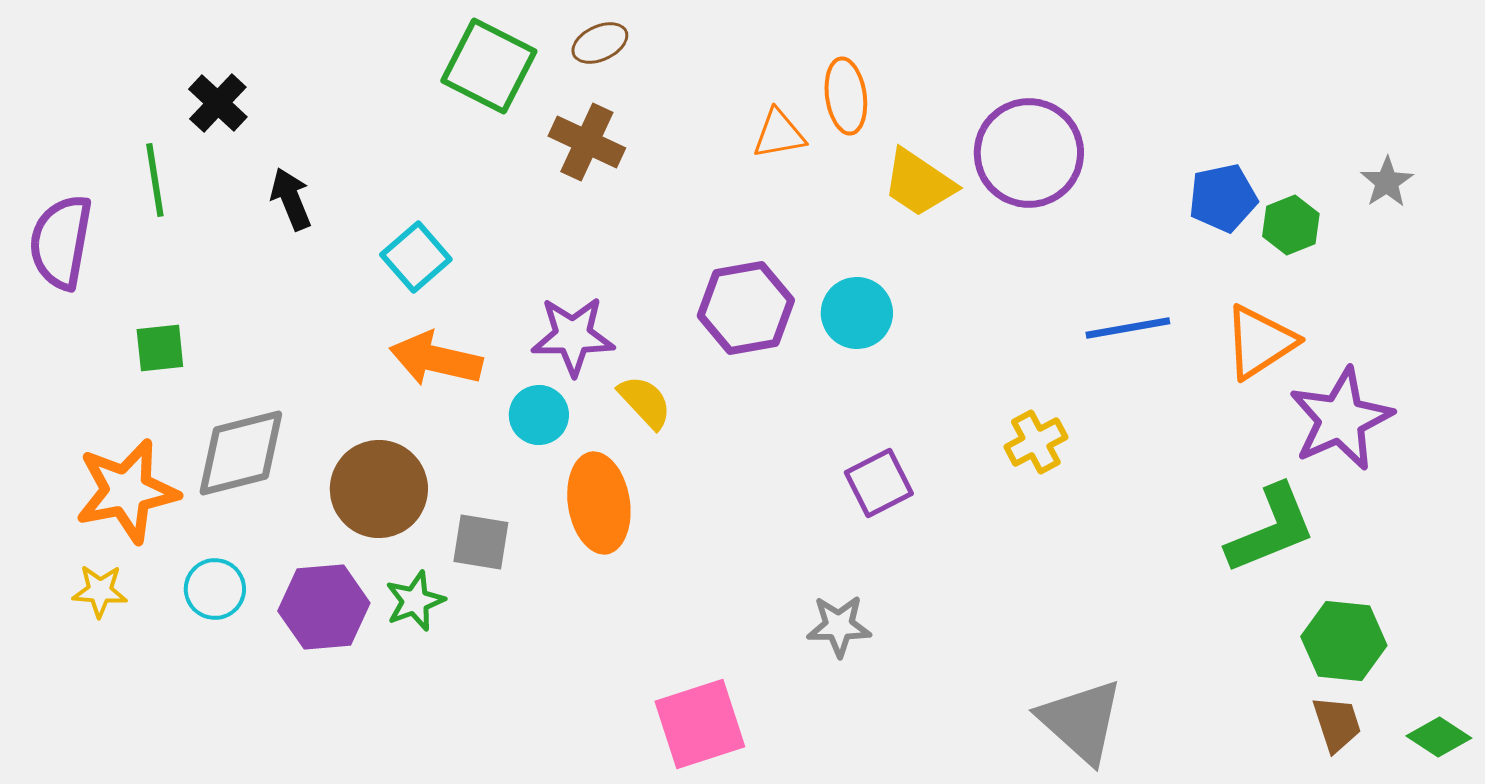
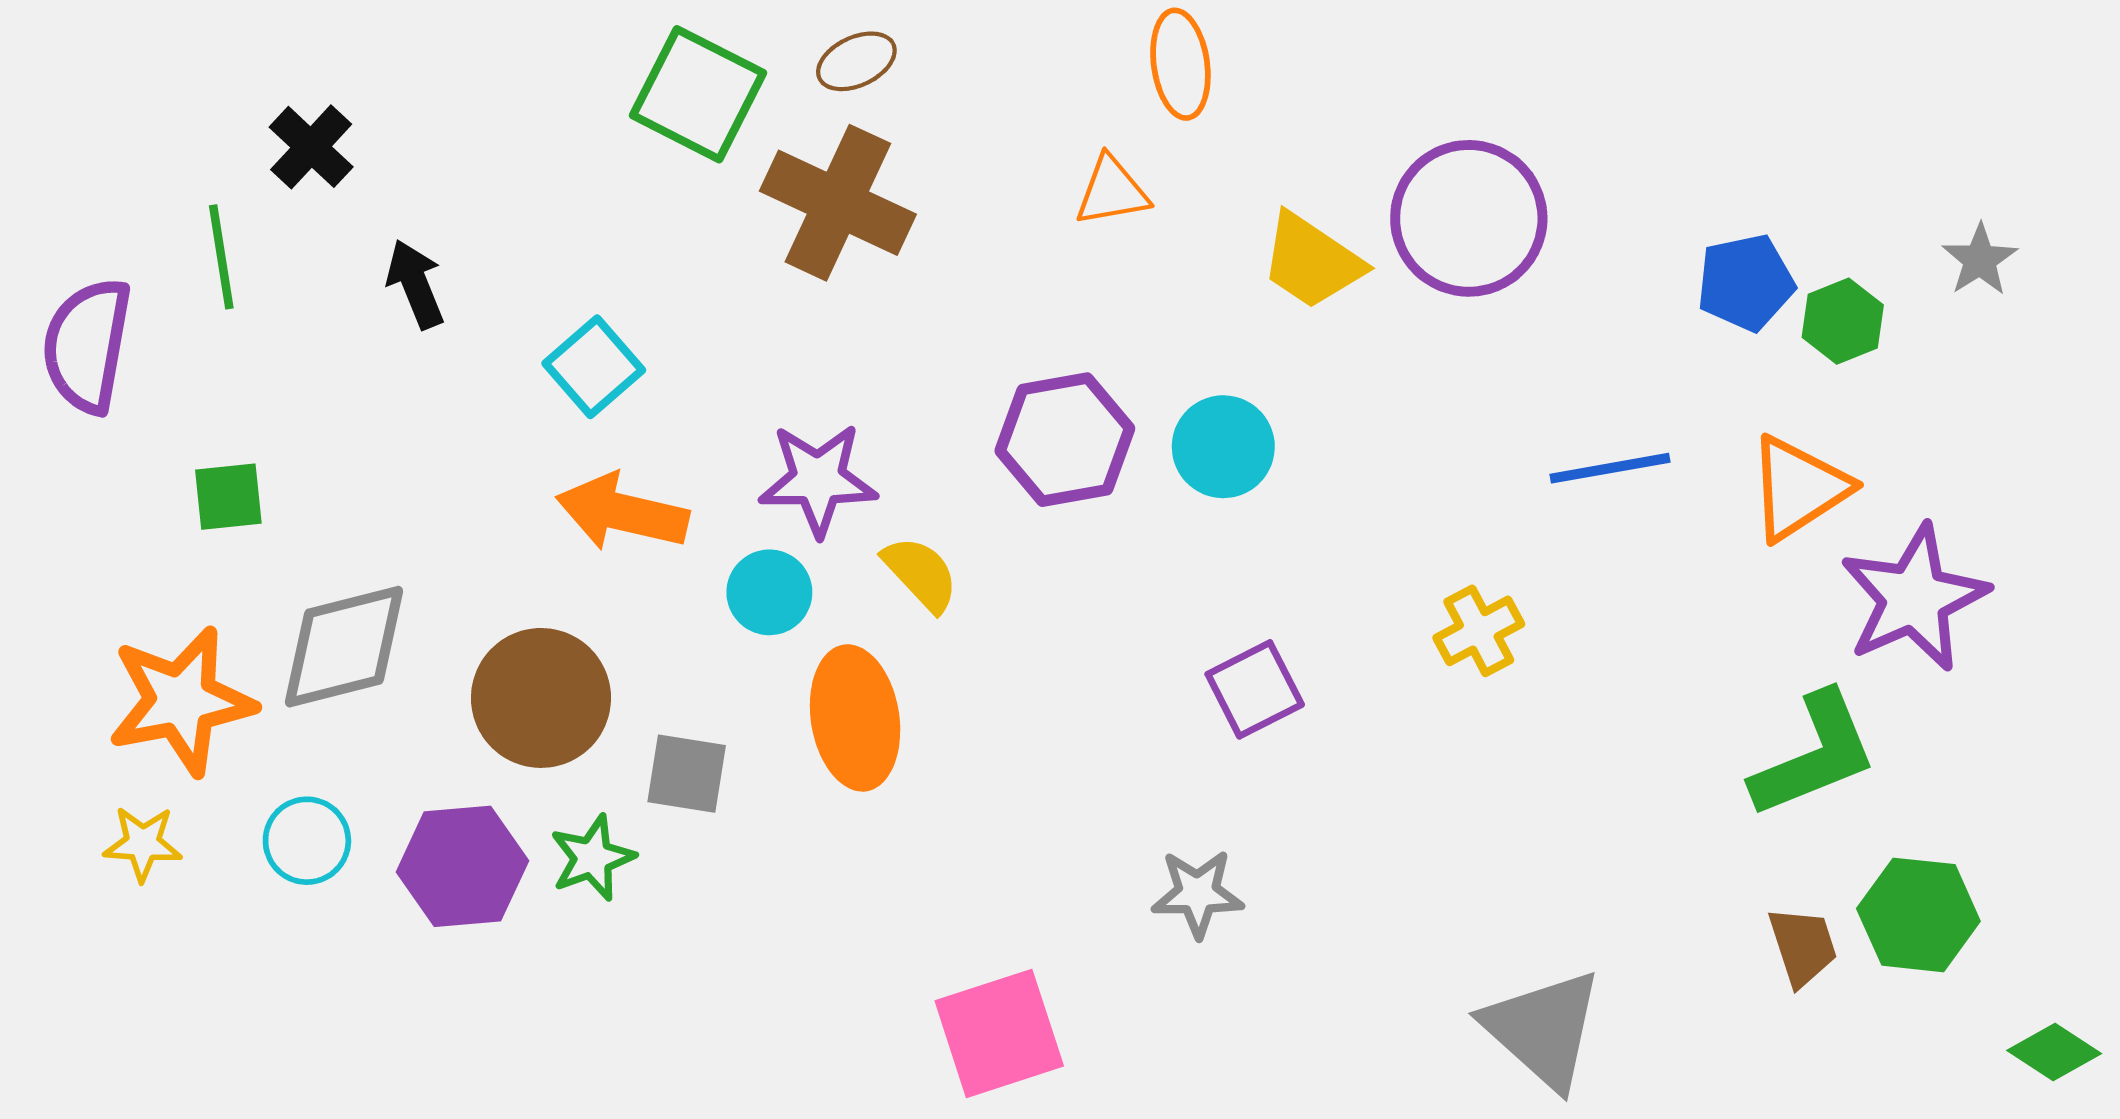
orange ellipse: (846, 96) -> (1180, 64), moved
brown cross: (587, 142) -> (838, 203), size x1.4
brown trapezoid: (1337, 724) -> (1803, 946), moved

